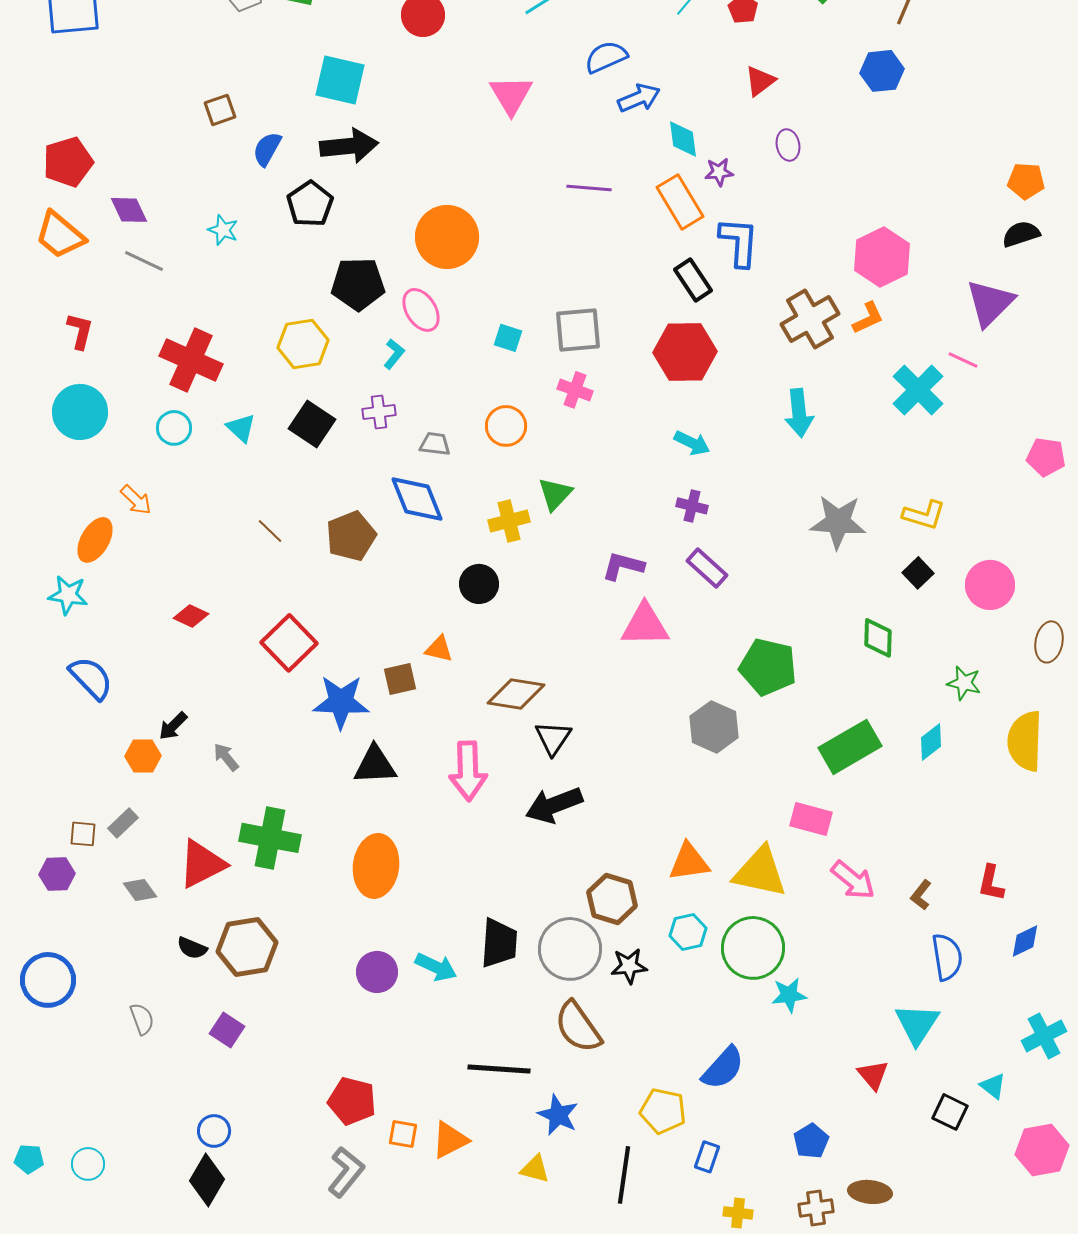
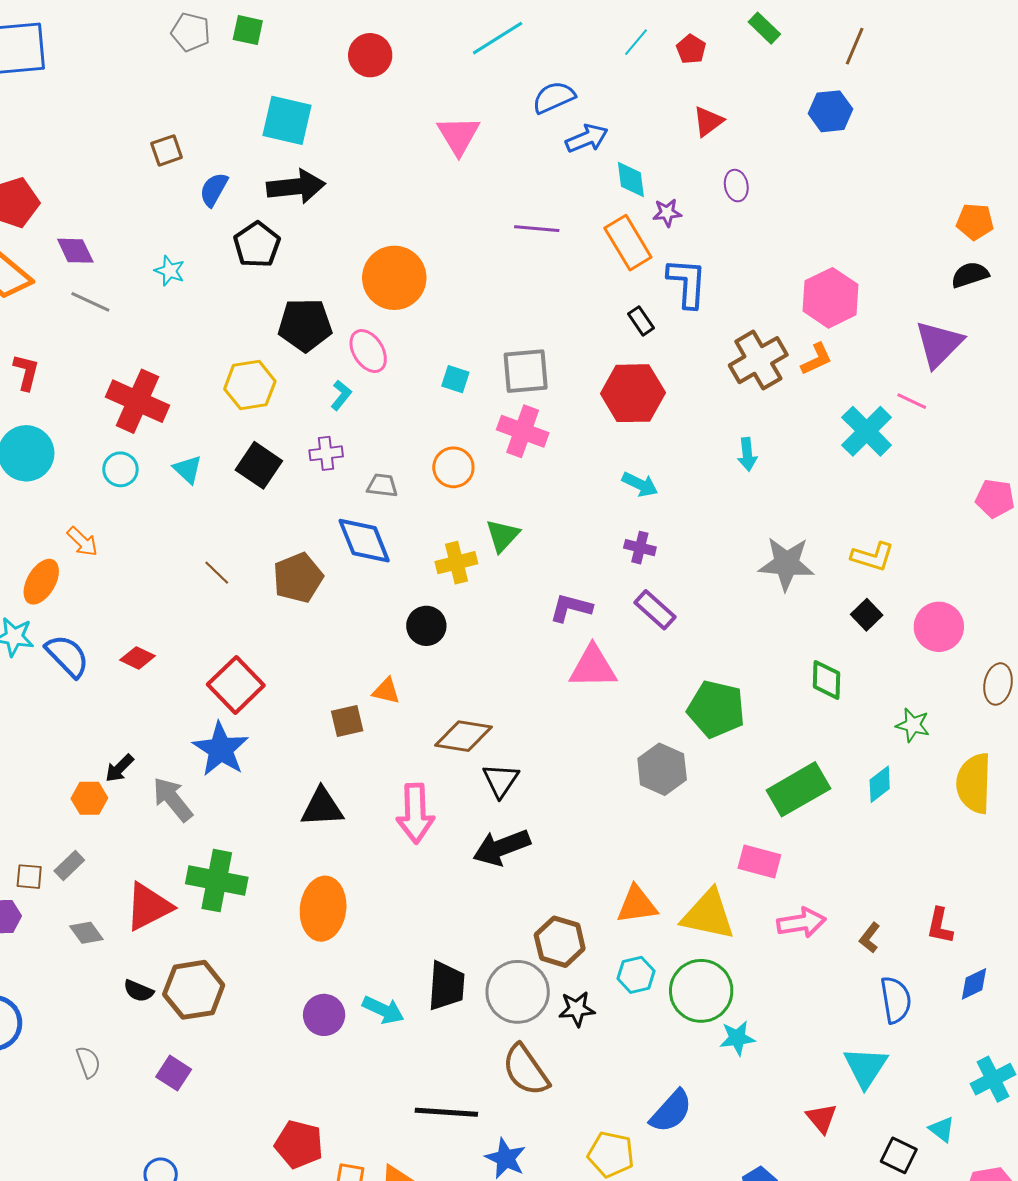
black rectangle: (693, 280) -> (641, 321), size x0.7
pink cross: (575, 390) -> (523, 431), size x1.4
cyan arrow: (799, 413) -> (747, 454), size x0.7
blue semicircle: (91, 678) -> (67, 656), moved
blue star: (341, 702) -> (221, 749), moved, turned 30
gray arrow: (226, 757) -> (173, 799), size x1.6
pink arrow: (853, 880) -> (801, 923), turned -48

